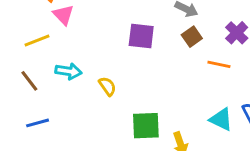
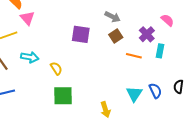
cyan triangle: (221, 119) -> (134, 94), turned 36
green square: (146, 126) -> (63, 96), moved

